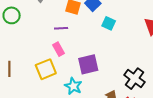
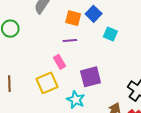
purple line: (61, 28) -> (70, 40), moved

